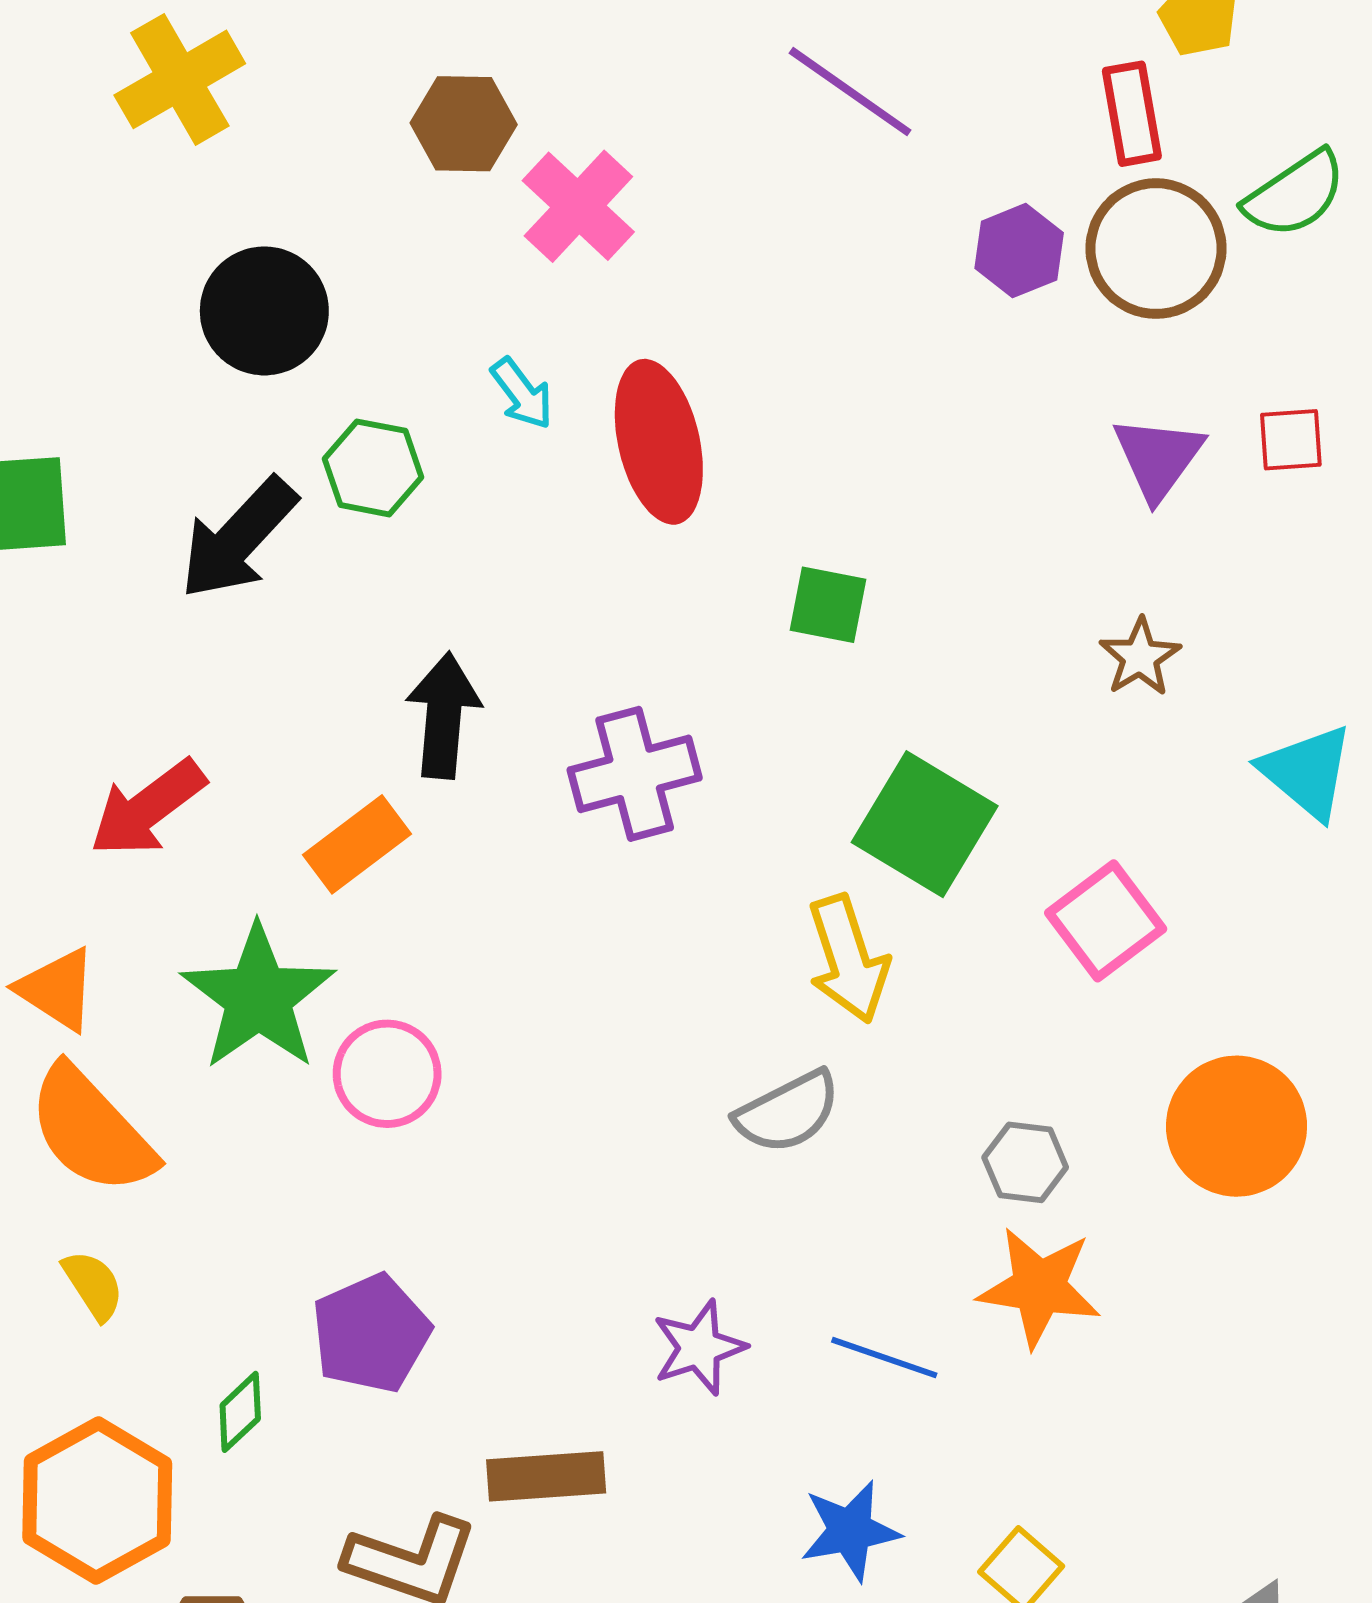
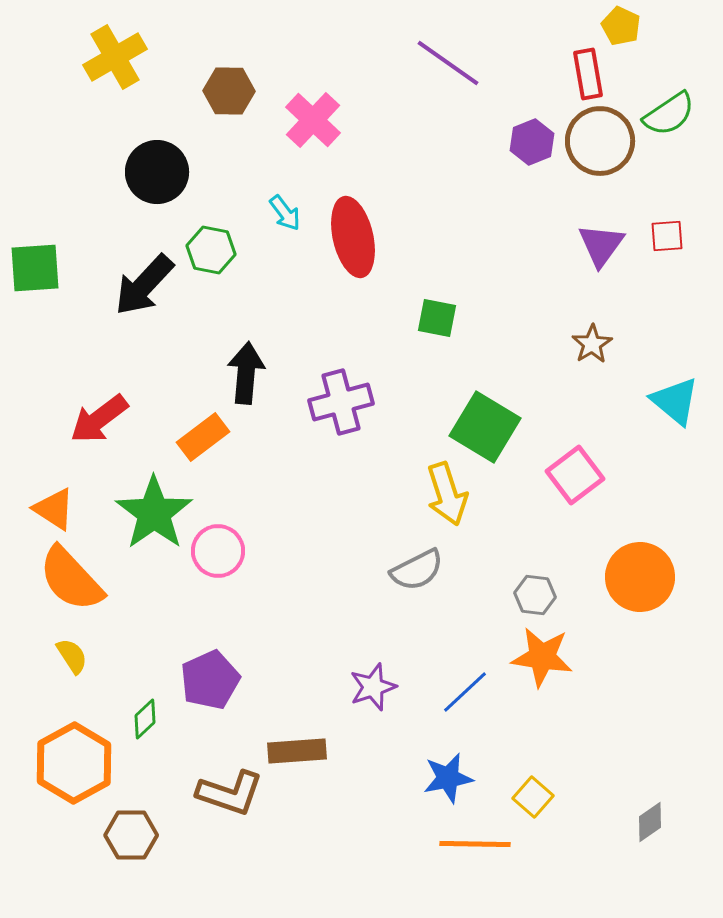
brown hexagon: (464, 124) -> (229, 91), moved
blue line: (884, 1358) -> (465, 692), turned -62

